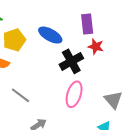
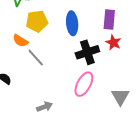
blue ellipse: (50, 35) -> (72, 23), turned 45
gray line: (21, 95) -> (36, 58), moved

